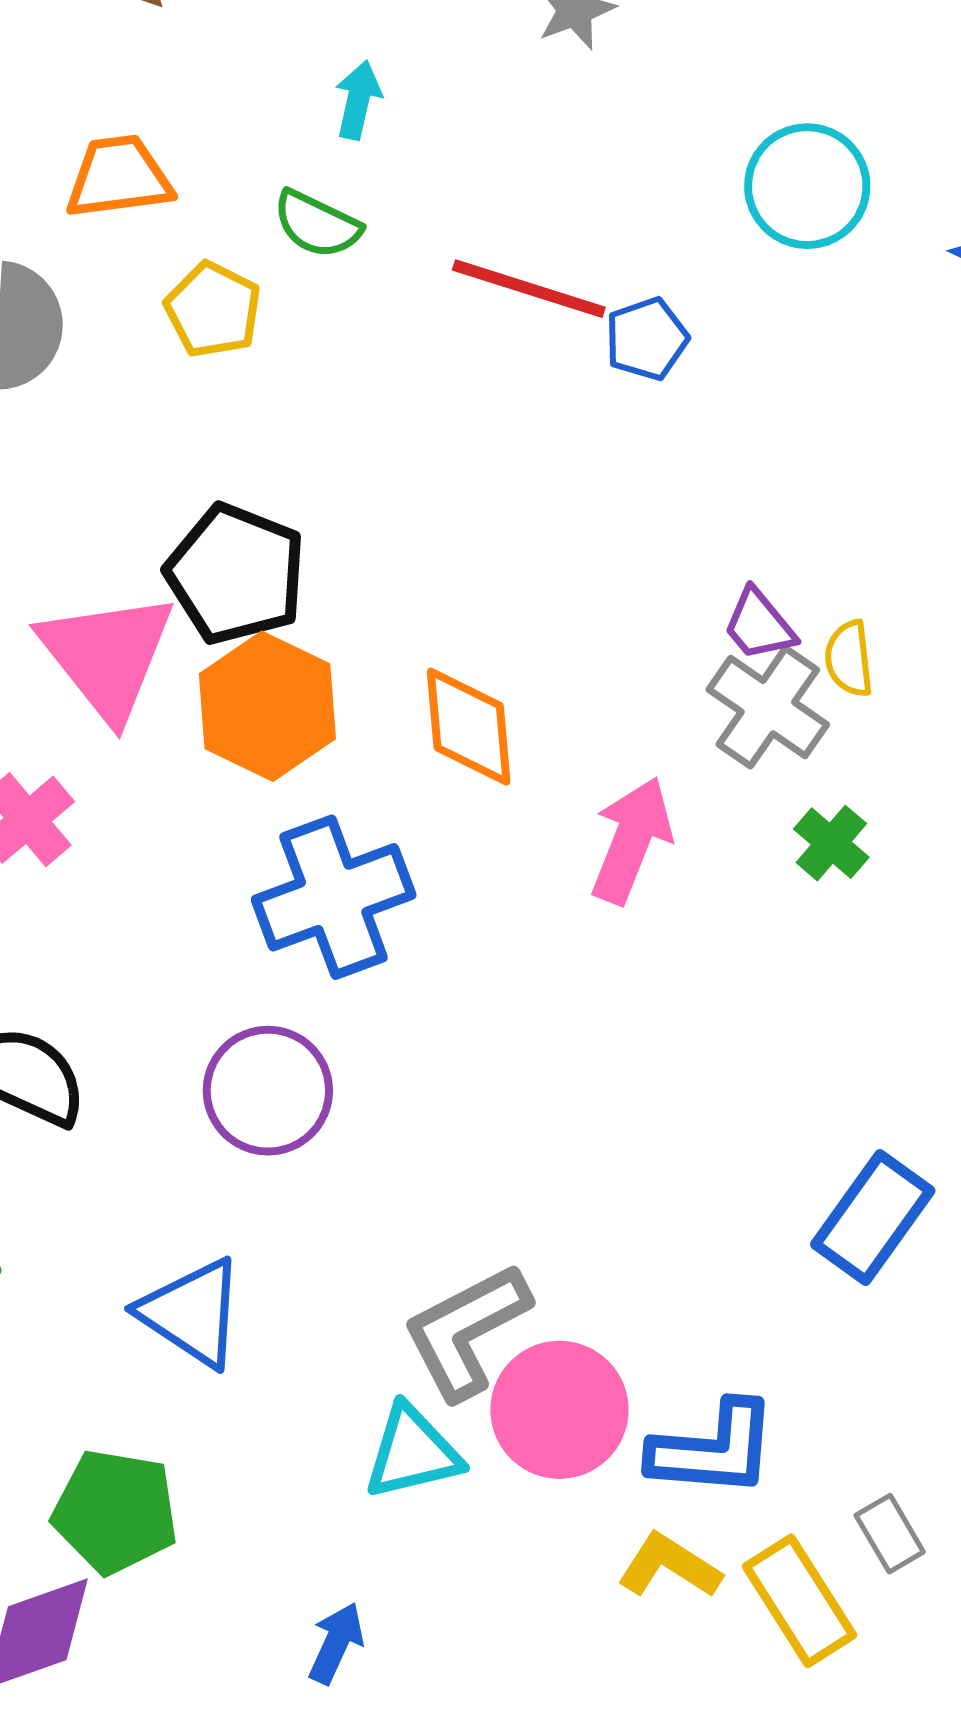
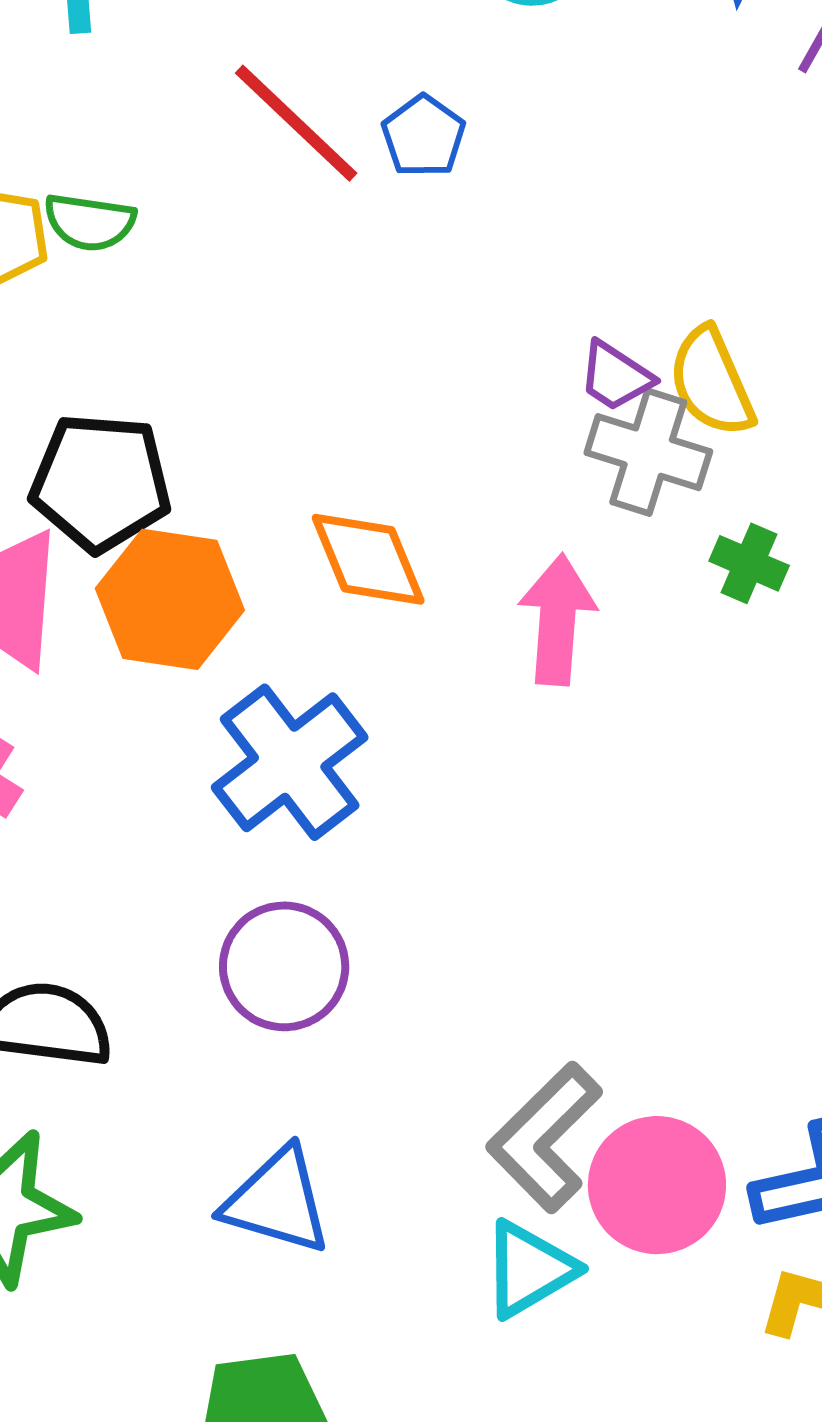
green semicircle: (317, 224) -> (90, 222), moved
red line: (529, 289) -> (296, 123), turned 43
yellow semicircle: (849, 659) -> (711, 382), size x1.5

